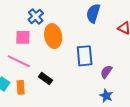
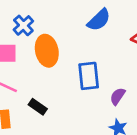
blue semicircle: (93, 13) -> (99, 20), turned -150

